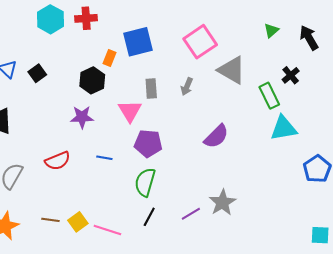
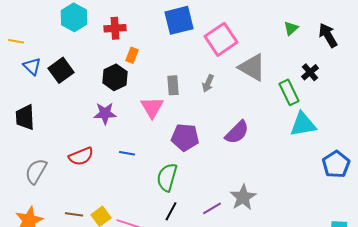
red cross: (86, 18) -> (115, 28), moved
blue square: (138, 42) -> (179, 20), moved
black square: (37, 73) -> (61, 70), size x1.4
purple pentagon: (148, 143) -> (185, 137), moved

